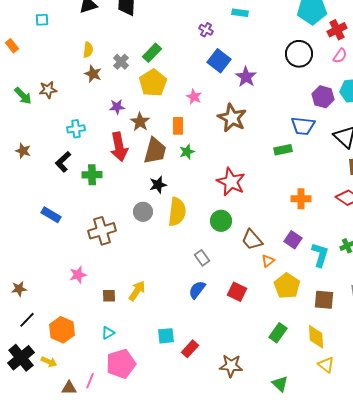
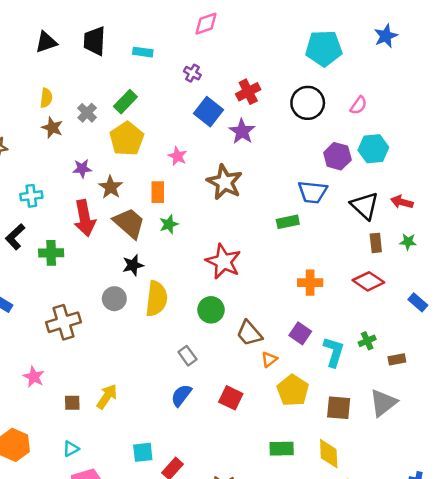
cyan rectangle: (240, 13) -> (143, 52), moved
red cross: (337, 30) -> (248, 92), moved
brown trapezoid: (155, 151) -> (129, 223), turned -64
pink star: (78, 275) -> (34, 377), turned -30
green rectangle: (278, 333) -> (282, 449), turned 54

